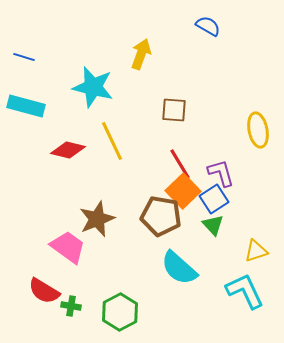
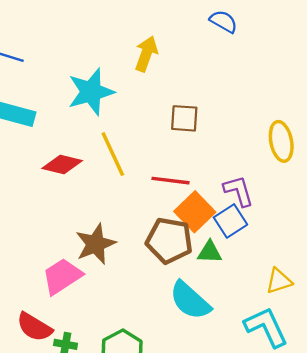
cyan star: (93, 87) -> (91, 92), turned -30
red line: (180, 164) -> (170, 181), moved, turned -52
green triangle: (213, 225) -> (210, 252), moved, turned -45
pink trapezoid: (68, 247) -> (62, 276), turned -69

